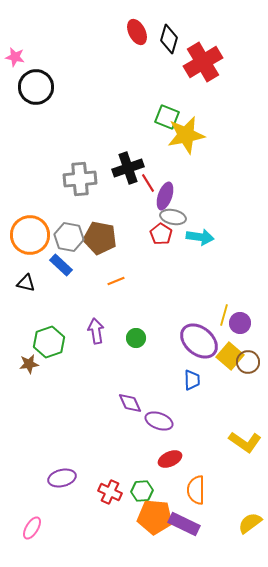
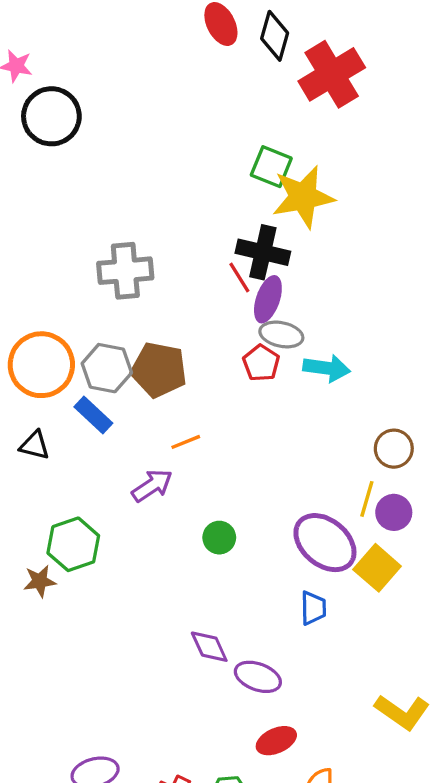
black cross: (128, 168) -> (263, 252), moved, turned 32
purple arrow: (96, 331) -> (152, 486), moved, turned 65
brown circle: (248, 362) -> (394, 449), moved

